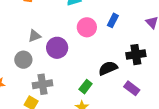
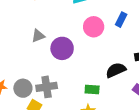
gray circle: (23, 60) -> (23, 88), moved
green rectangle: (86, 87) -> (92, 89), turned 56

